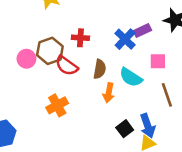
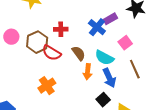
pink circle: (26, 59) -> (11, 37), moved
pink square: (158, 61) -> (125, 43), turned -32
brown semicircle: (100, 69) -> (79, 53), turned -42
blue arrow: (148, 126) -> (109, 78), moved

